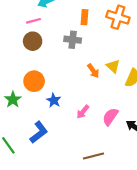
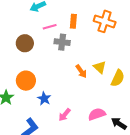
pink line: (34, 21) -> (50, 27), moved
pink arrow: (83, 112) -> (65, 115), moved
pink semicircle: (110, 117) -> (97, 114), turned 36

